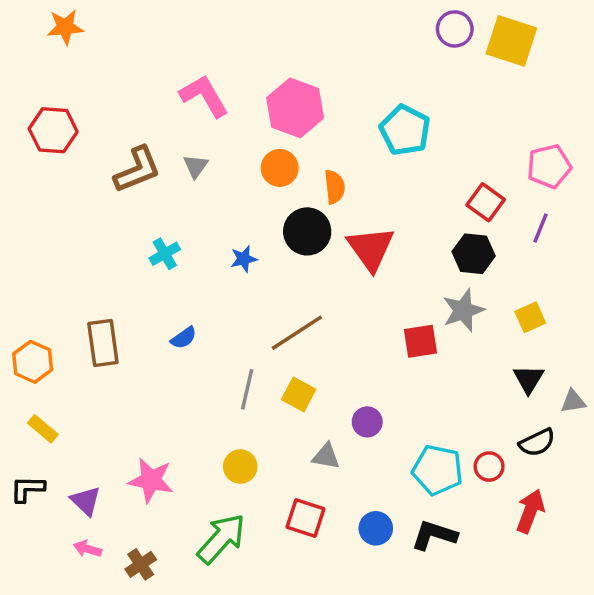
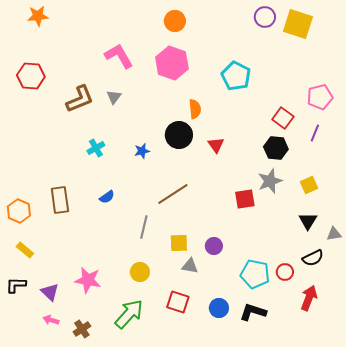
orange circle: (280, 168) -> (175, 21), moved
red triangle: (371, 249) -> (216, 145), size x0.6
yellow square: (299, 394) -> (179, 243), moved, turned -30

